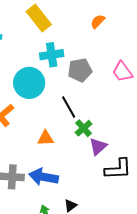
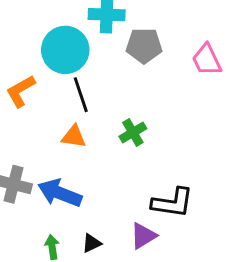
black line: (69, 107) -> (81, 95), moved
purple triangle: (98, 146) -> (143, 236), moved

